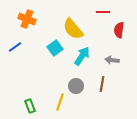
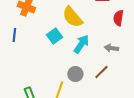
blue line: (15, 47) -> (14, 35), turned -48
brown line: (102, 84) -> (101, 72), turned 35

